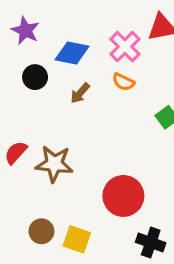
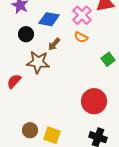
brown star: (54, 164) -> (38, 62), moved
red circle: (123, 196) -> (94, 101), moved

